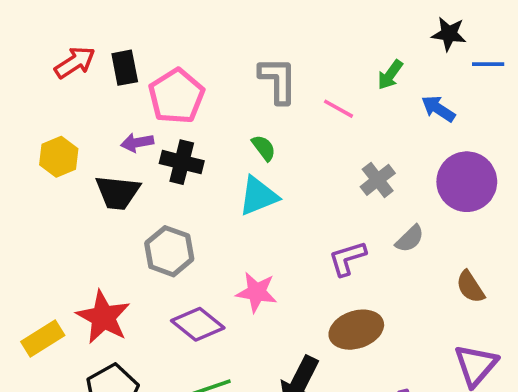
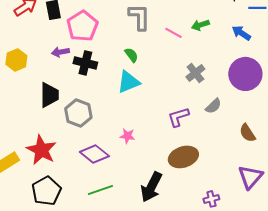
green arrow: (390, 75) -> (200, 25), moved, turned 36
blue arrow: (438, 109) -> (241, 33), moved
black trapezoid: (118, 192) -> (49, 95), moved, turned -96
pink star: (257, 292) -> (127, 136), size x0.7

